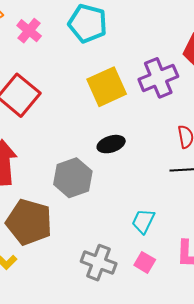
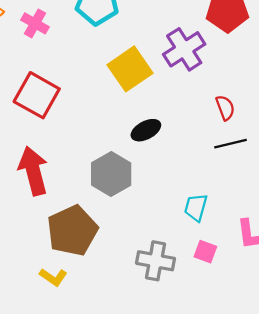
brown pentagon: (29, 222) -> (72, 231), turned -30

